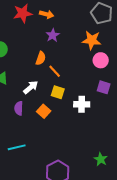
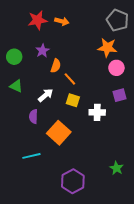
purple star: (53, 35) -> (43, 51), moved
purple square: (104, 87) -> (119, 95), turned -32
orange square: (44, 111) -> (59, 133), moved, size x1.6

